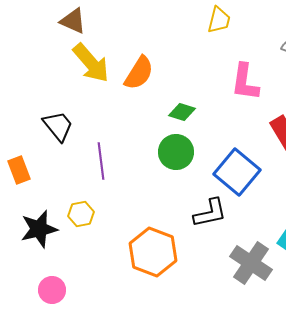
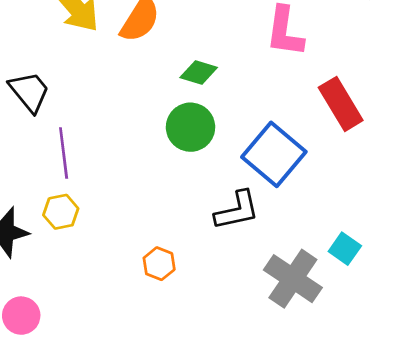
purple line: (101, 161) -> (64, 153), moved
orange hexagon: (153, 252) -> (159, 264), size x0.5

